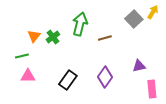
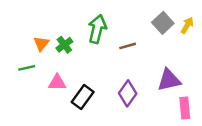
yellow arrow: (153, 12) -> (187, 25), moved
purple triangle: (139, 66) -> (169, 80), size x1.5
pink triangle: (28, 76) -> (57, 82), moved

